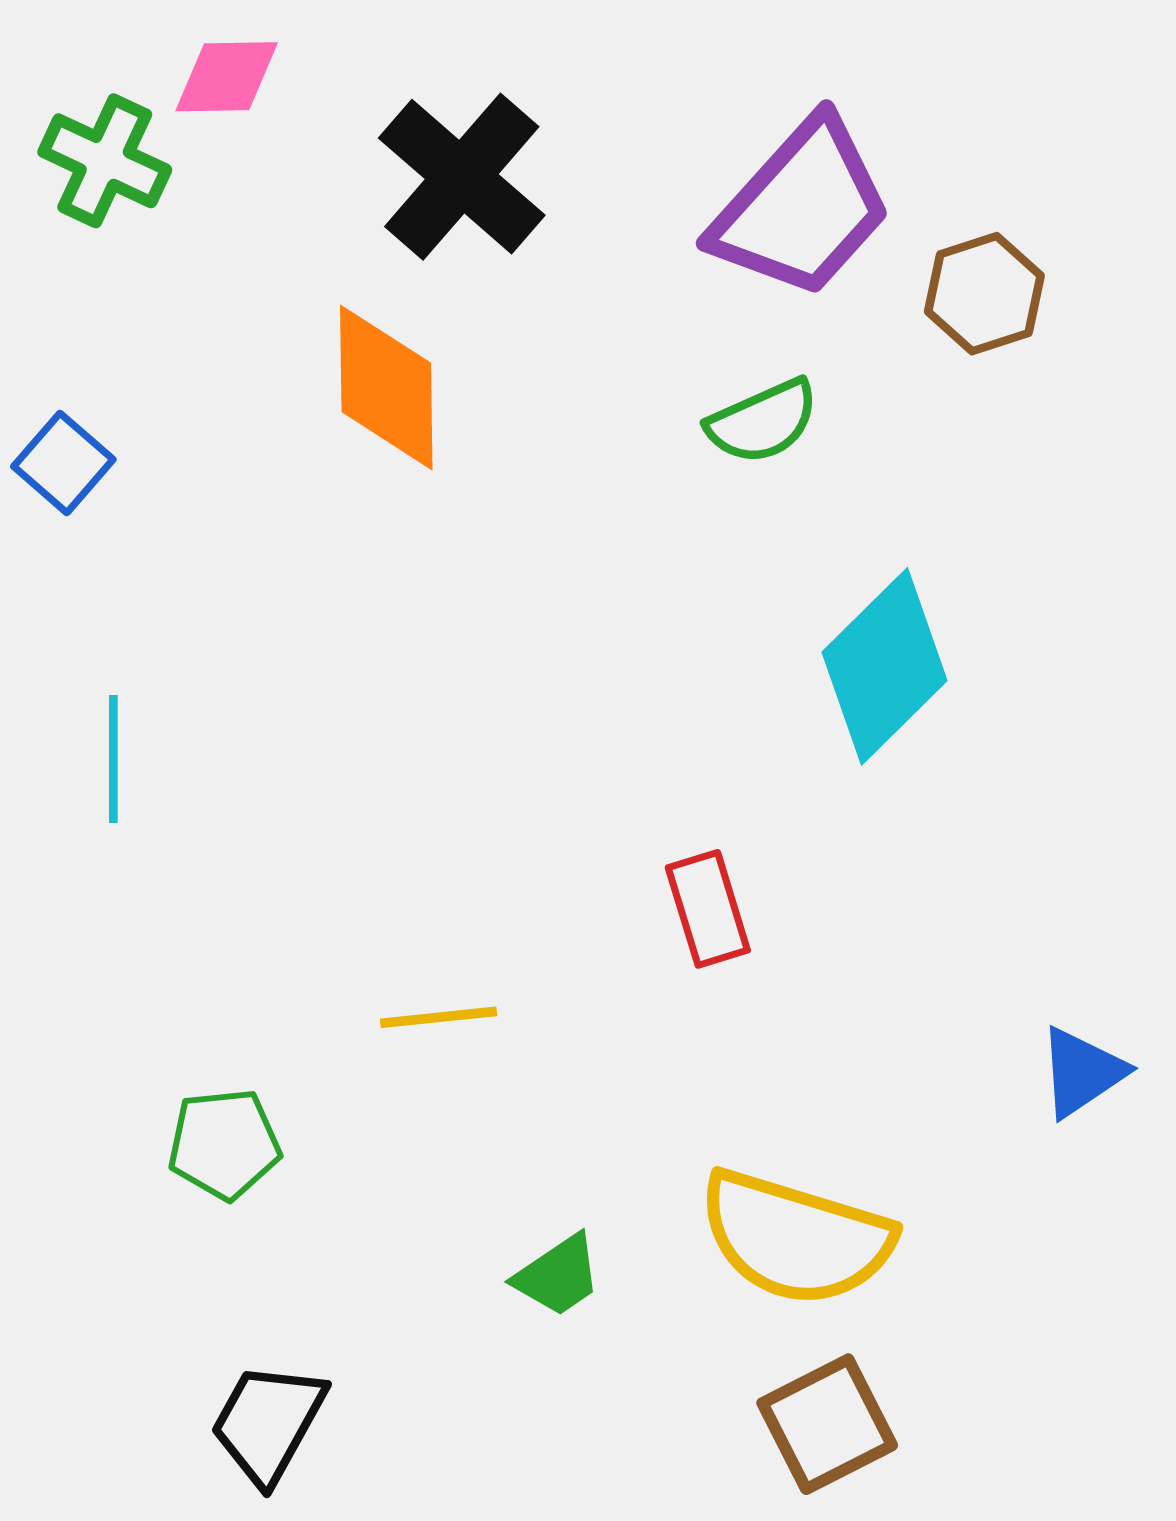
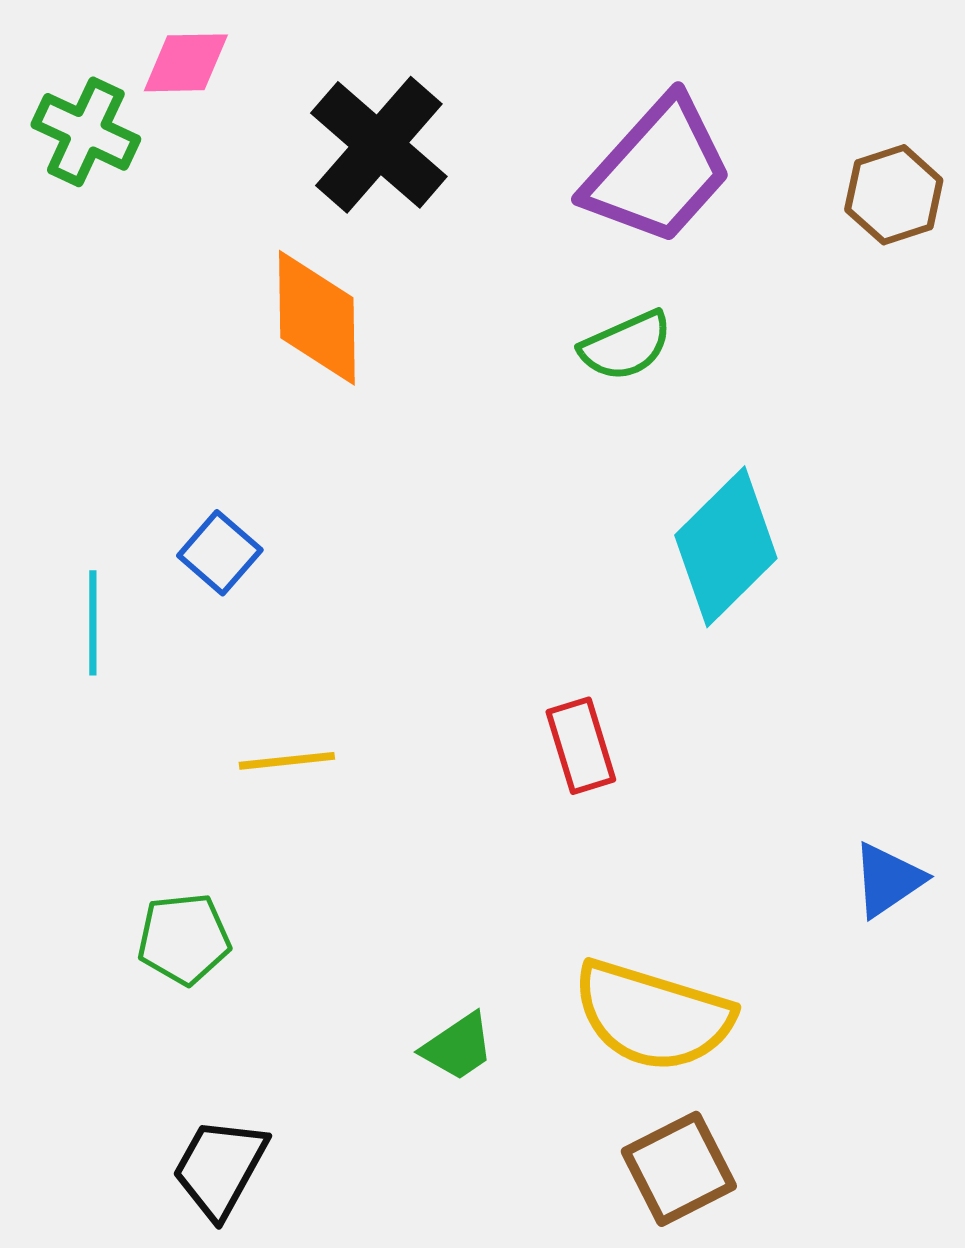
brown hexagon: (984, 294) -> (894, 195), moved
blue square: (63, 463) -> (220, 553), moved
yellow line: (439, 1017) -> (287, 761), moved

